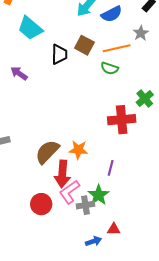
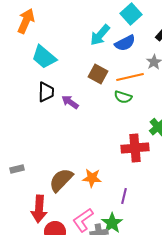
black trapezoid: (59, 54) -> (46, 92), moved
purple arrow: (19, 73) -> (70, 102), moved
red arrow: (62, 174) -> (39, 209), moved

